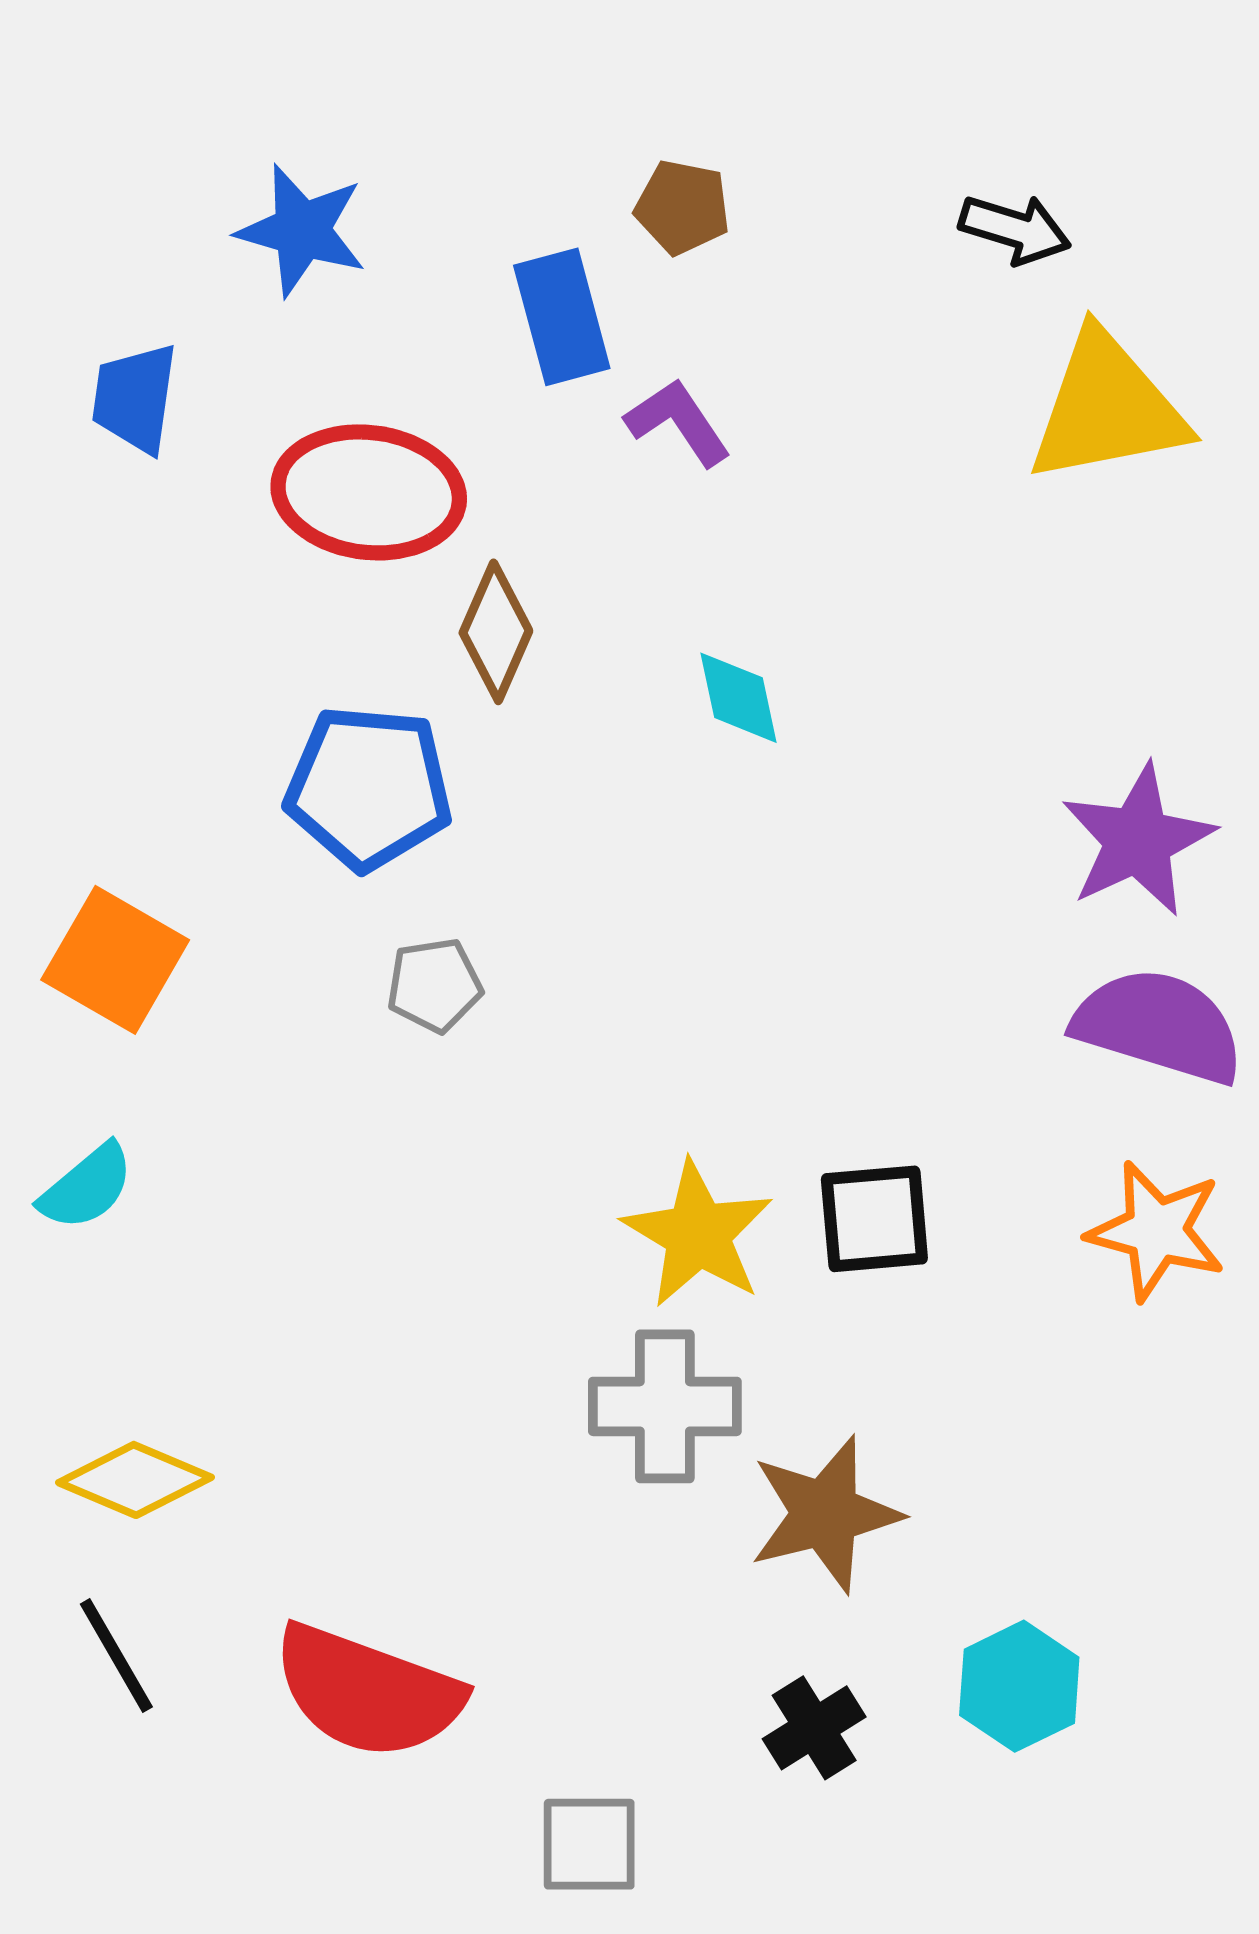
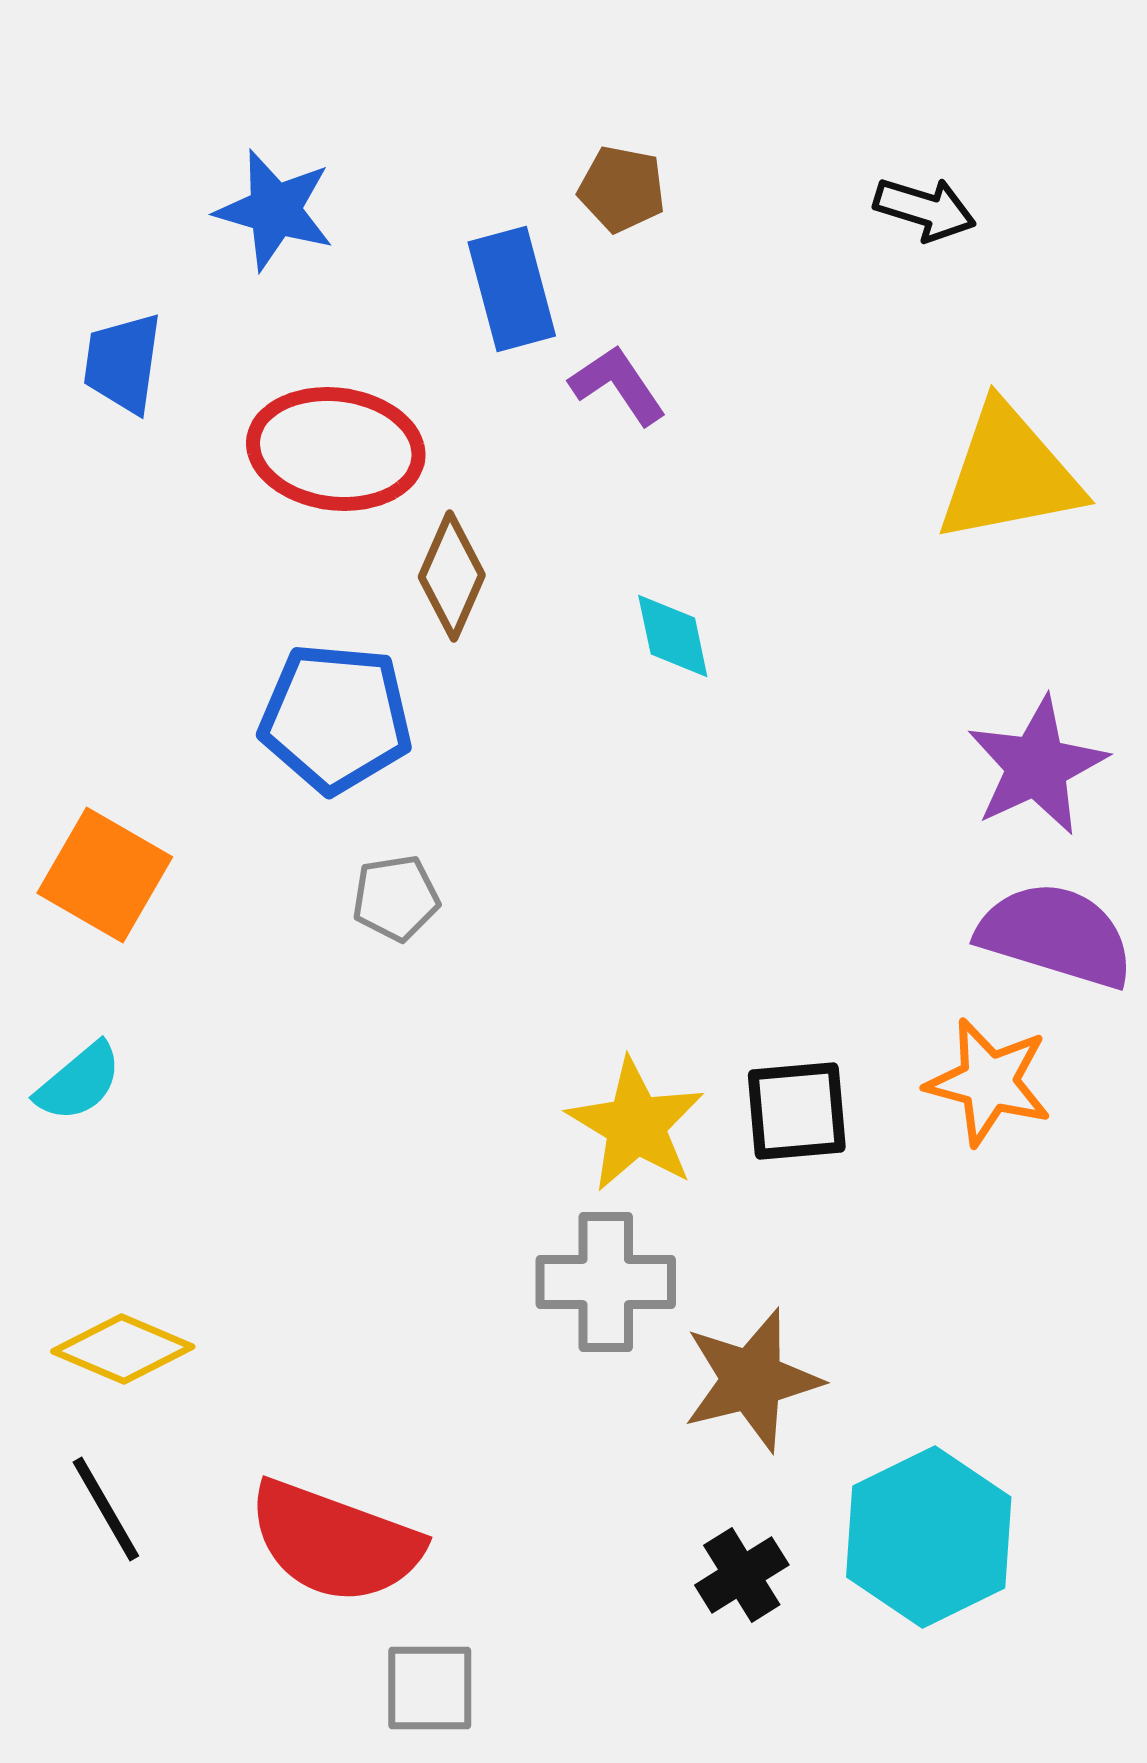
yellow triangle: (1107, 408) -> (1009, 474), moved
orange star: (1156, 1231) -> (989, 1082), moved
cyan hexagon: (1019, 1686) -> (929, 1537), size x1.5
gray square: (589, 1844) -> (430, 1688), moved

